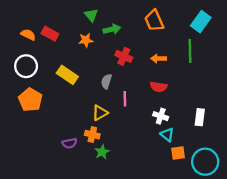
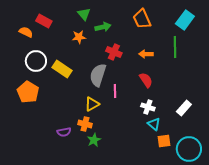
red rectangle: (50, 34) -> (44, 21), moved
white circle: (26, 66) -> (36, 61), moved
gray semicircle: (106, 81) -> (98, 75), size x1.6
red semicircle: (158, 87) -> (146, 80), turned -133
white rectangle: (200, 117) -> (184, 108), turned 35

